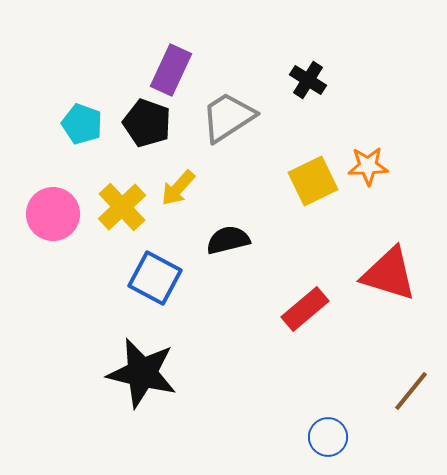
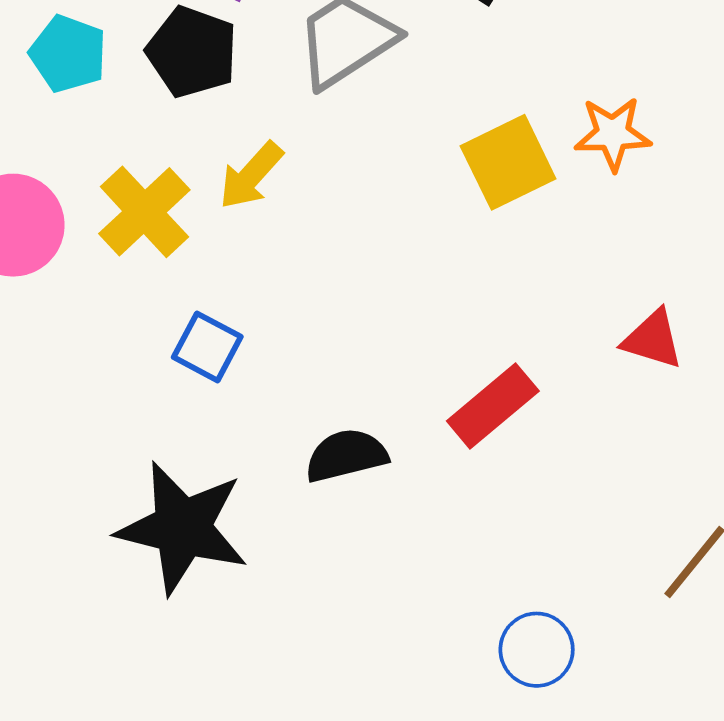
black semicircle: (228, 240) -> (346, 455), moved
red triangle: (389, 274) -> (653, 339), size x0.6
blue square: (155, 278) -> (207, 347), size x0.7

